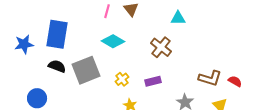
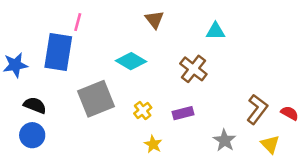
pink line: (107, 11) -> (78, 22), moved
black semicircle: (57, 66) -> (35, 105), moved
brown L-shape: (210, 78) -> (257, 109), turned -70

